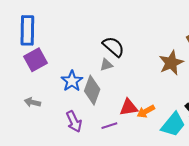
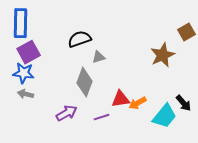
black semicircle: (113, 47) -> (80, 39), moved, turned -60
blue star: (72, 81) -> (24, 73), moved, turned -30
purple arrow: (74, 122) -> (67, 113), turned -95

